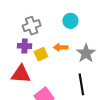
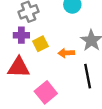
orange arrow: (61, 47) -> (66, 53), moved

